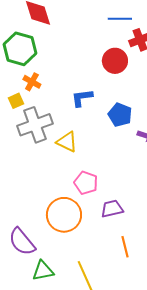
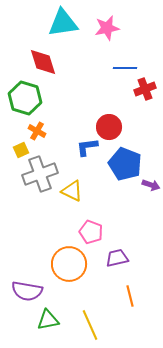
red circle: (115, 61) -> (109, 127), moved
blue pentagon: (120, 115) -> (125, 164), size x1.4
purple semicircle: (22, 242) -> (27, 291), turned -40

